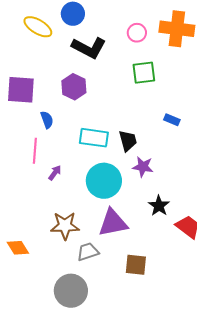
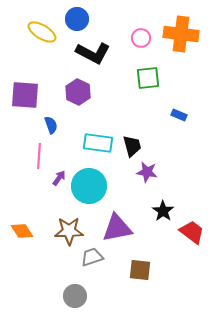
blue rectangle: (172, 120) -> (179, 115), moved
cyan circle: (104, 181) -> (89, 186), moved
orange diamond: (18, 248) -> (22, 231), moved
gray circle: (71, 291) -> (75, 296), size x0.7

